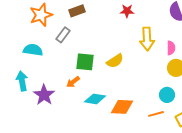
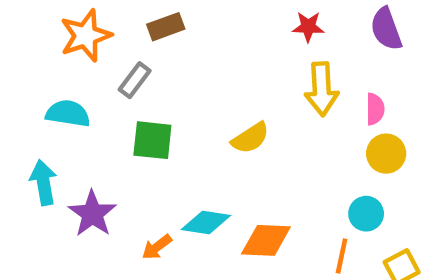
red star: (127, 11) -> (308, 27), moved
green square: (85, 62) -> (152, 140), moved
orange arrow: (73, 82) -> (157, 247), moved
orange line: (156, 114) -> (342, 256), turned -63

